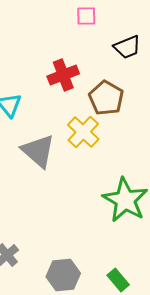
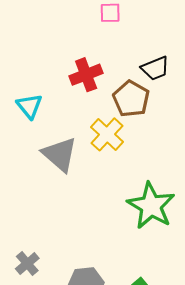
black trapezoid: (127, 47) -> (155, 68), moved

